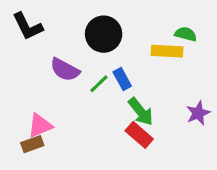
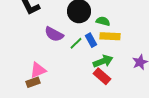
green semicircle: (186, 34) -> (103, 21), moved
yellow rectangle: (167, 51) -> (110, 36), moved
green arrow: (141, 112) -> (103, 61), turned -72

